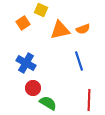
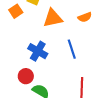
orange semicircle: (83, 29) -> (85, 17), moved
blue cross: (26, 63) -> (38, 51), moved

